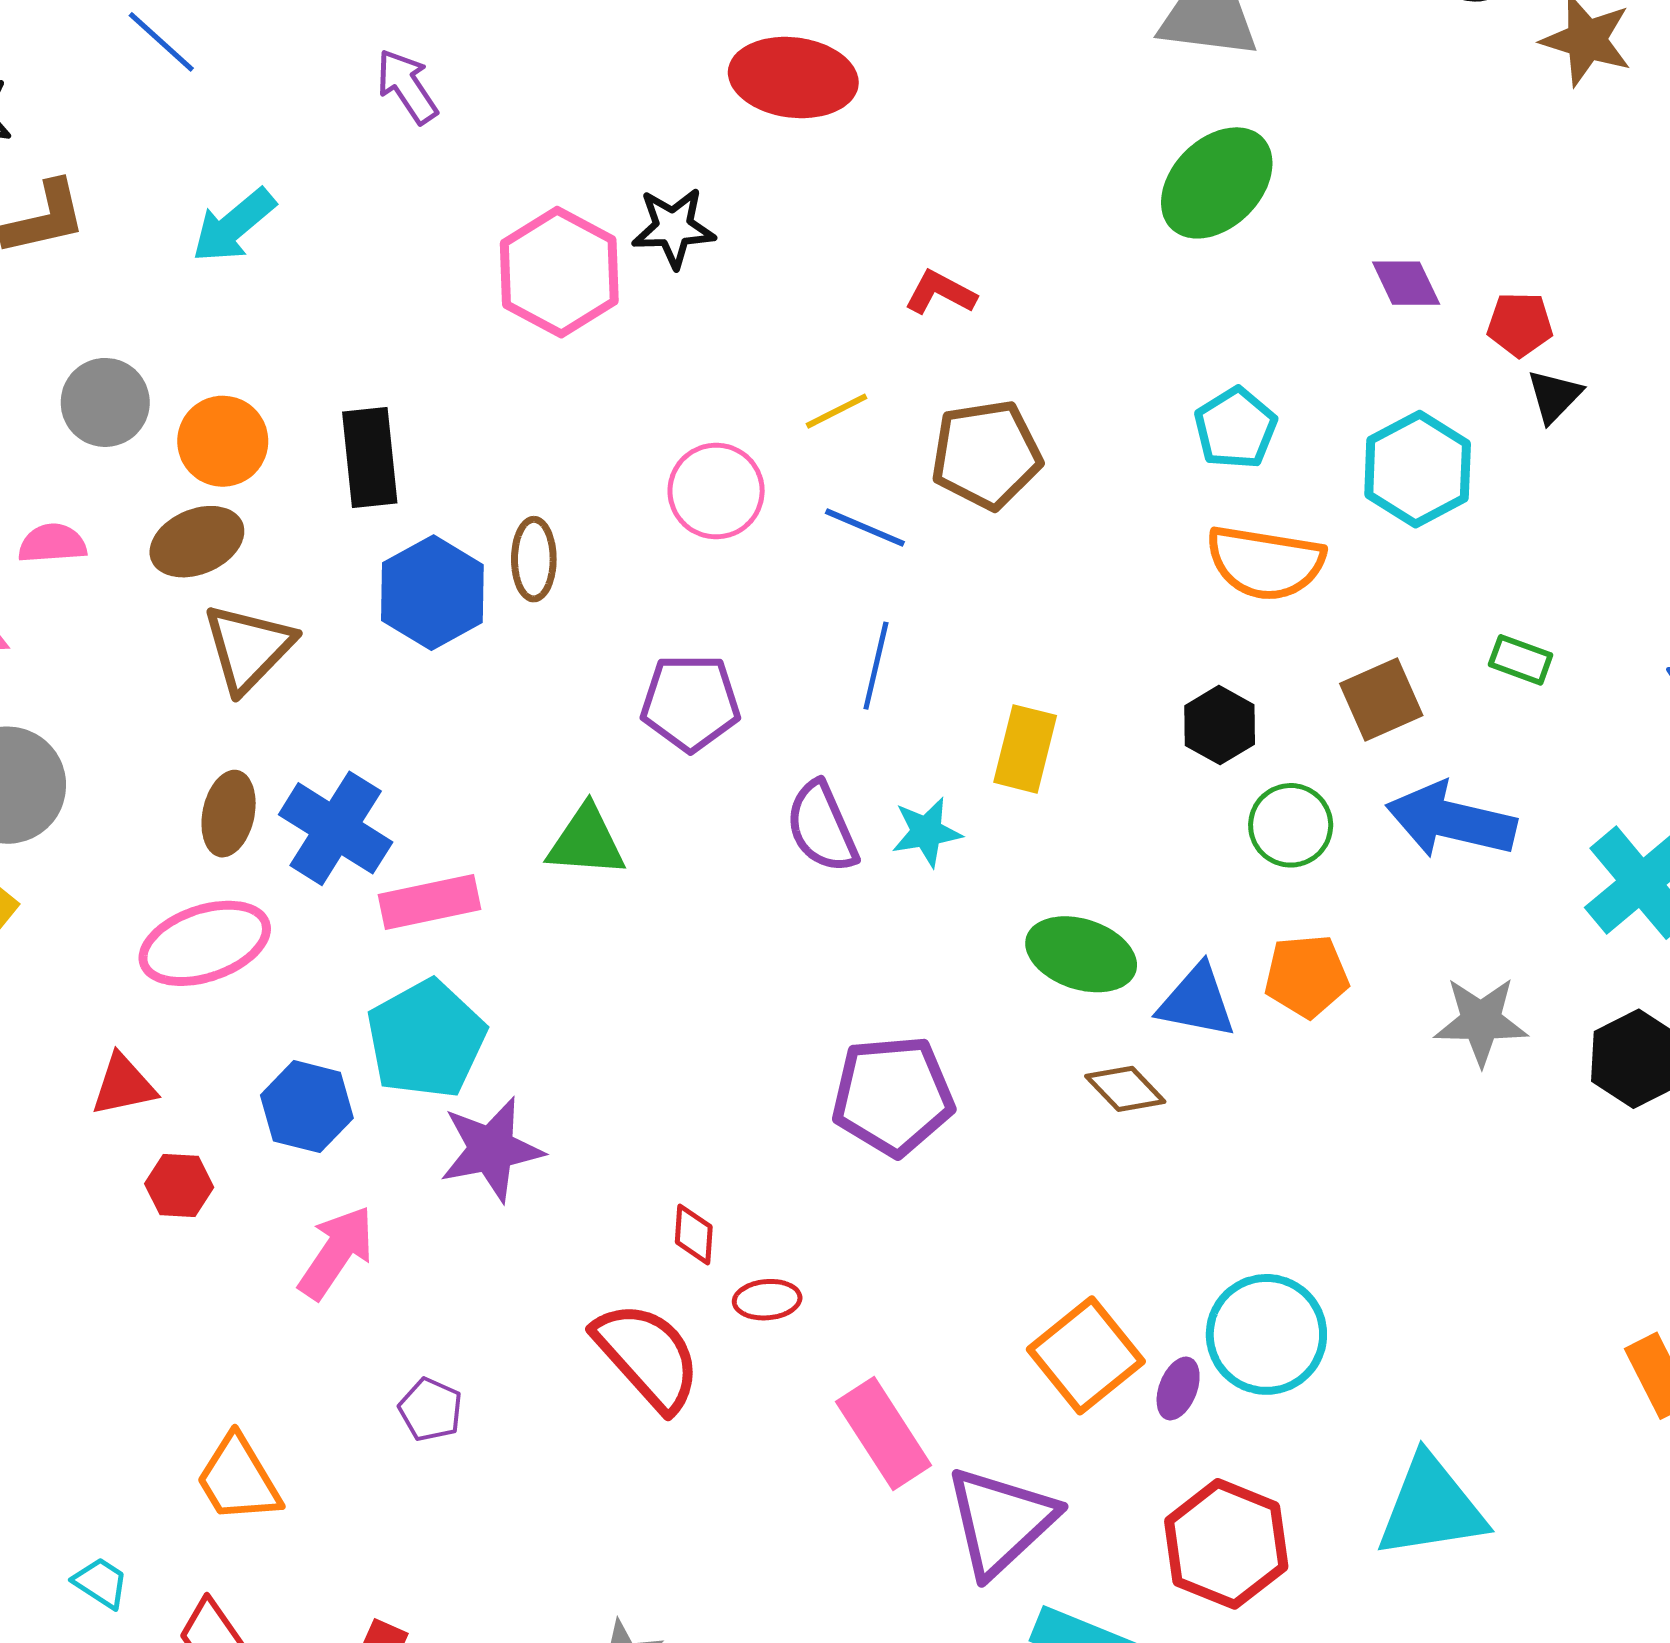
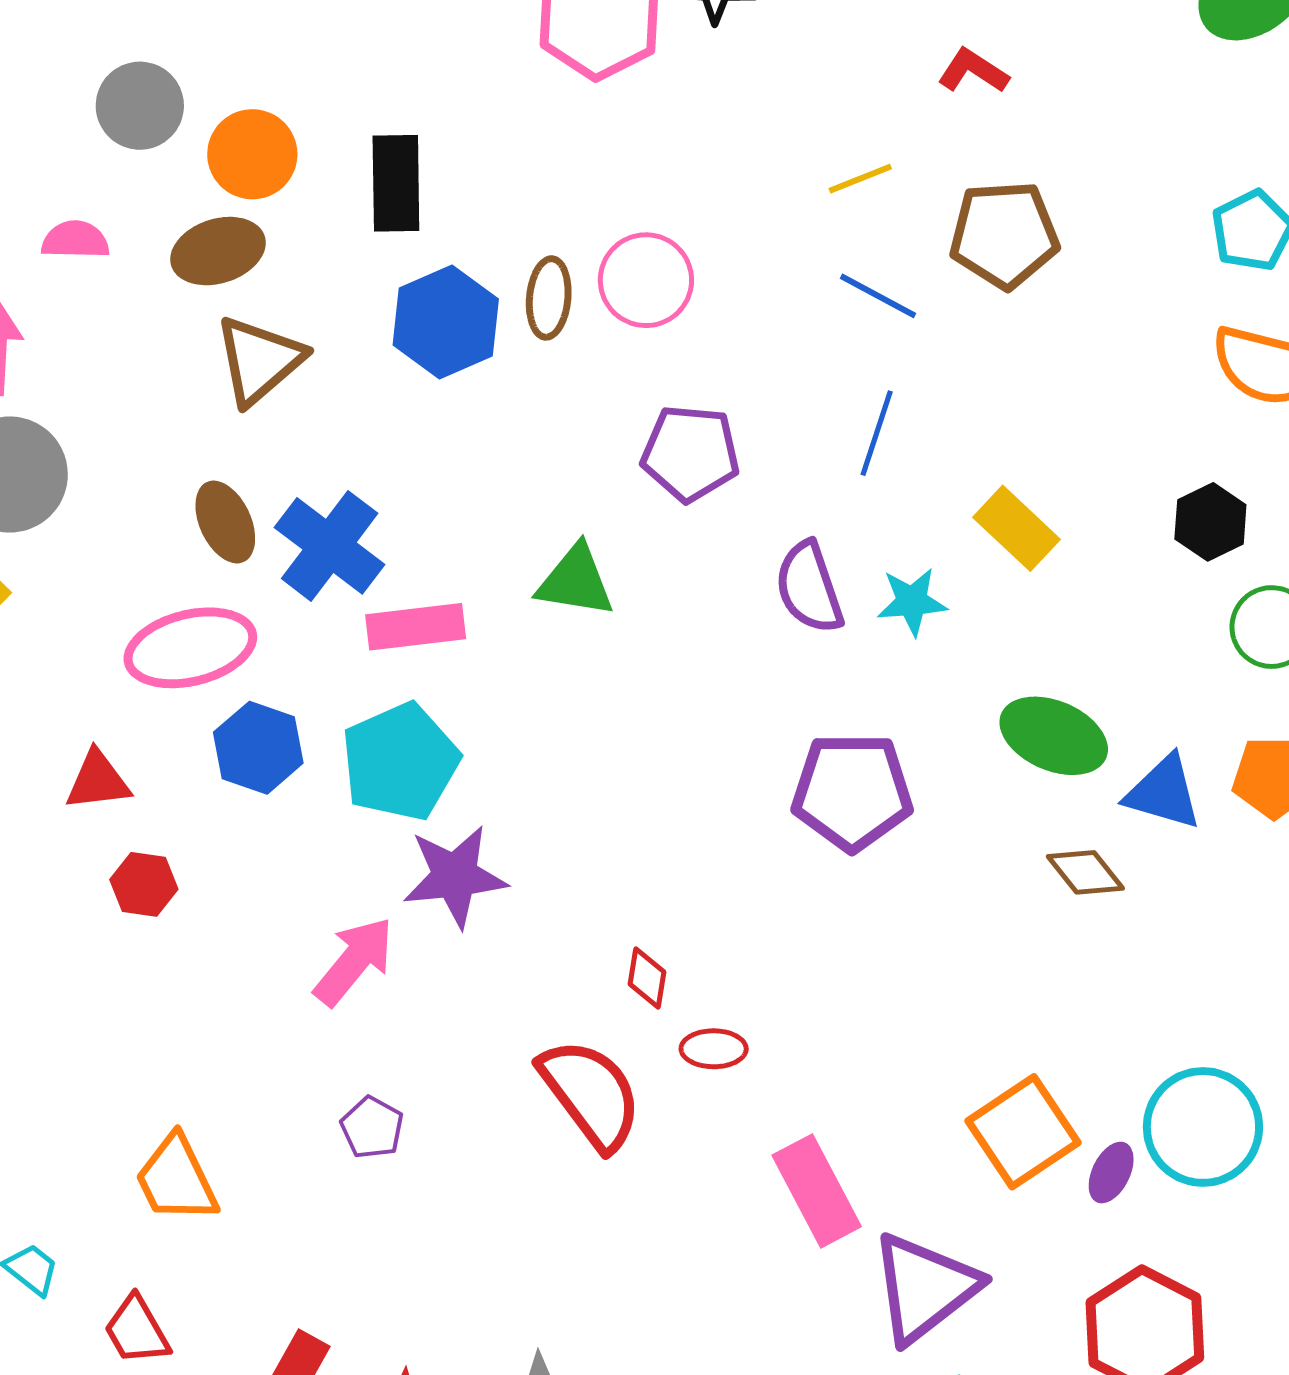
pink circle: (716, 491) -> (646, 280), moved
yellow rectangle: (1025, 749) -> (1017, 528), turned -66
brown ellipse: (229, 814) -> (225, 522), turned -42
purple pentagon: (893, 1096) -> (852, 792), moved
blue hexagon: (307, 1107) -> (258, 748), moved
pink arrow: (336, 1252) -> (354, 961), moved

